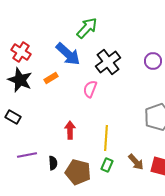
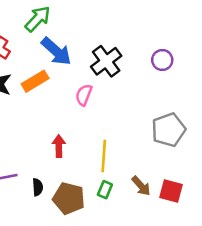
green arrow: (87, 28) -> (38, 19), moved
orange rectangle: (51, 78) -> (35, 81), size x1.5

